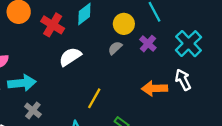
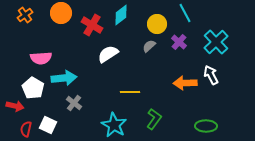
yellow line: (94, 98) -> (130, 92), turned 60

